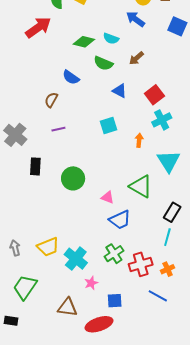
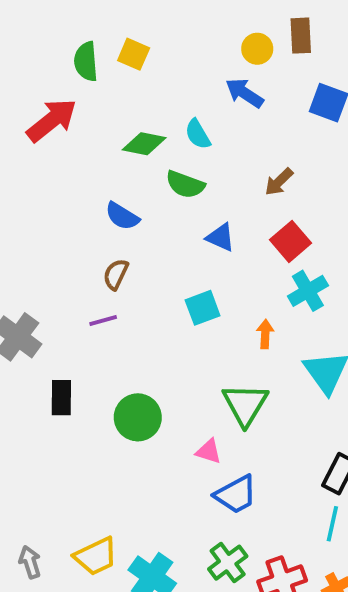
cyan semicircle: (111, 38) -> (198, 134), turned 42
brown arrow: (136, 58) -> (279, 182), moved
brown semicircle: (51, 100) -> (116, 274), moved
green triangle: (141, 186) -> (245, 404), moved, turned 35

